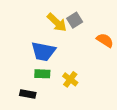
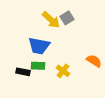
orange semicircle: (105, 40) -> (94, 61), moved
black rectangle: (28, 94) -> (23, 72), moved

